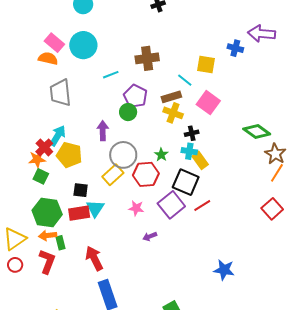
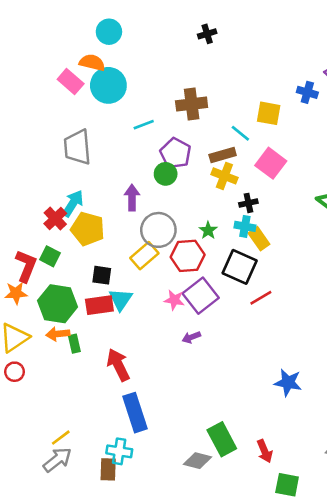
orange semicircle: (48, 58) -> (92, 63), moved
orange star: (37, 159) -> (16, 293), moved
purple square: (171, 205) -> (201, 296), moved
red L-shape: (47, 262) -> (26, 266), moved

